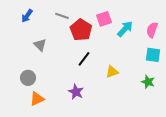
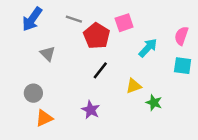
blue arrow: (27, 16) -> (32, 19), size x1.5
cyan arrow: (125, 29) -> (148, 48), moved
green star: (148, 82) -> (154, 103), moved

